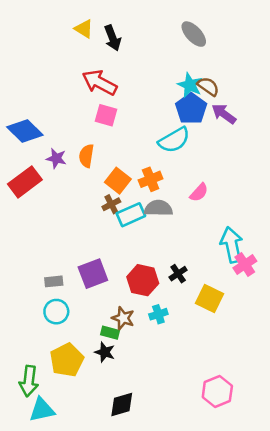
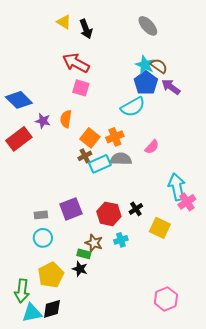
black diamond: (122, 405) -> (52, 309), moved

